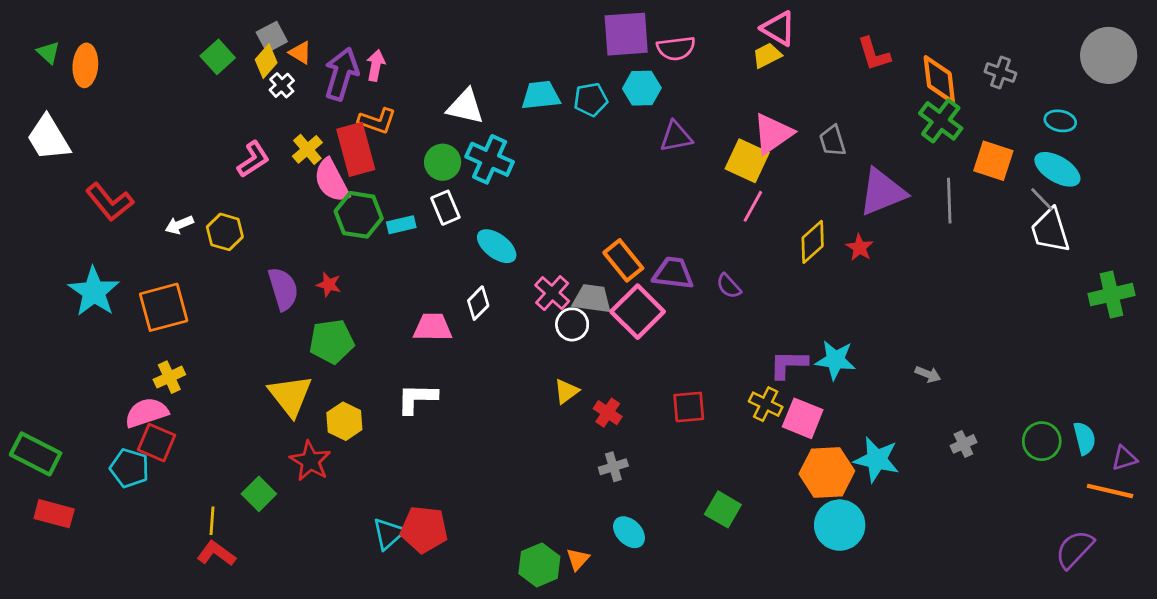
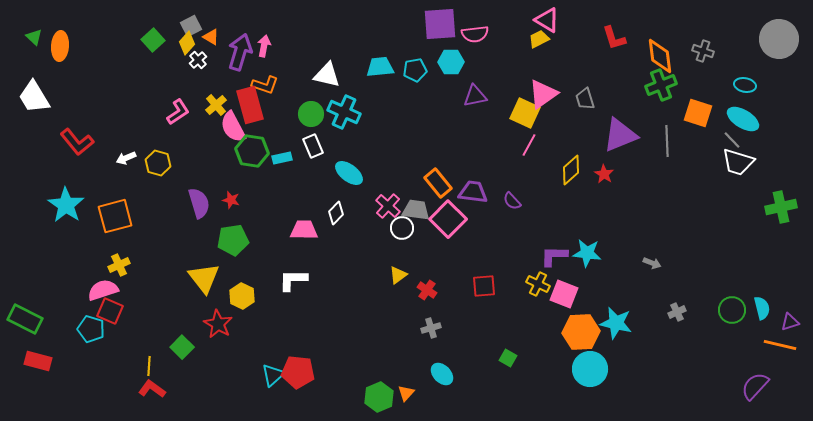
green cross: (941, 121) -> (661, 85), turned 32
white trapezoid: (1050, 230) -> (738, 162), turned -56
green square: (723, 509) -> (508, 358), size x0.7

